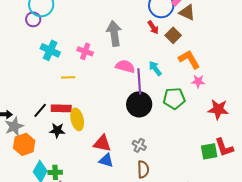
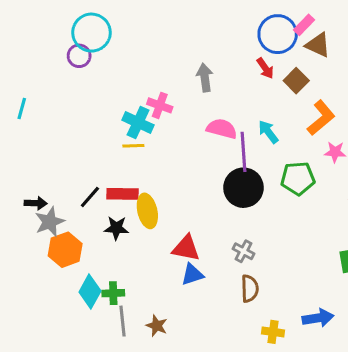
gray arrow: (114, 33) -> (205, 78), size x0.7
cyan cross: (50, 50) -> (138, 123), moved
orange L-shape: (189, 59) -> (321, 118), turned 80
blue triangle: (106, 160) -> (192, 275), turned -35

